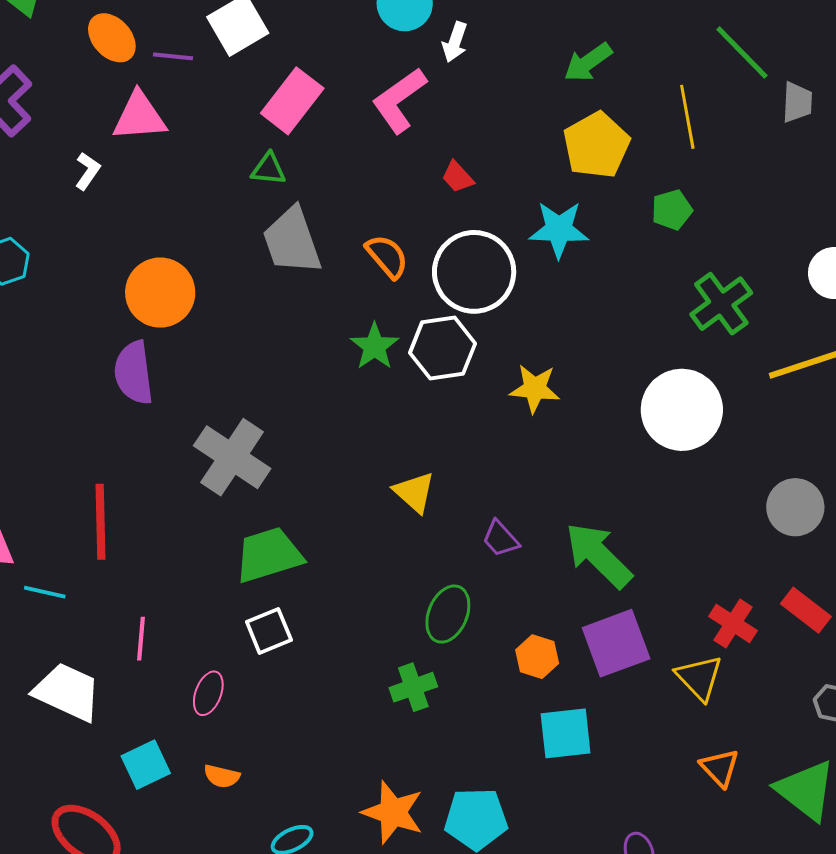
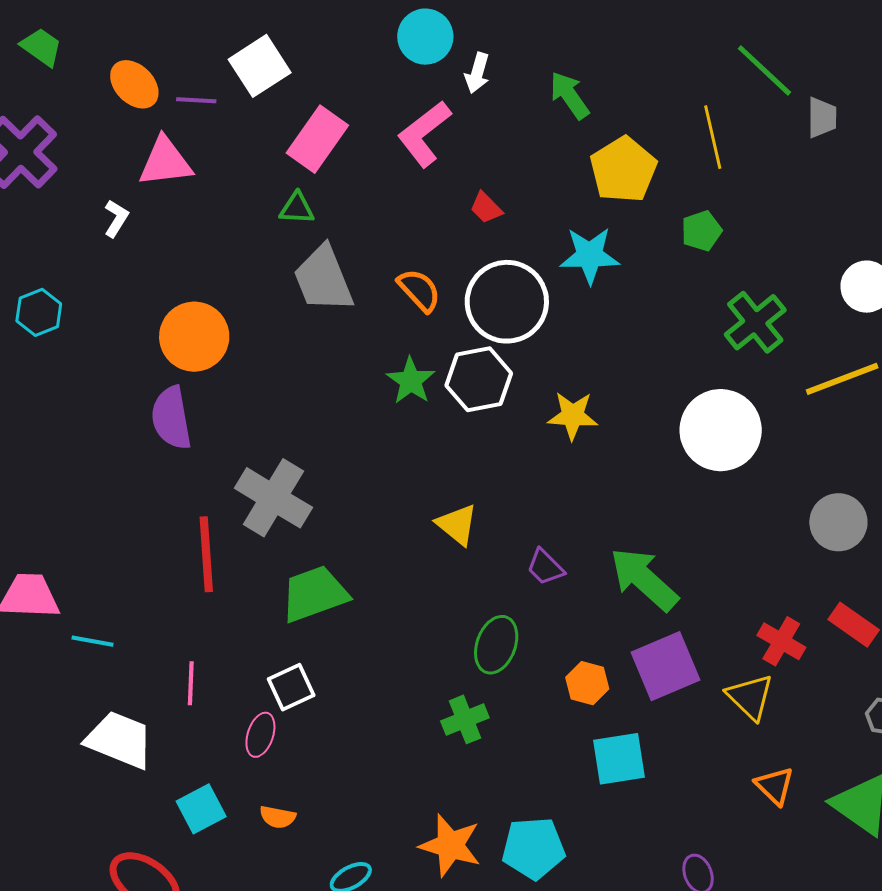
green arrow: (588, 62) -> (569, 95), moved, turned 93
red line: (100, 522) -> (206, 554), moved
white square: (269, 631) -> (291, 687), moved

